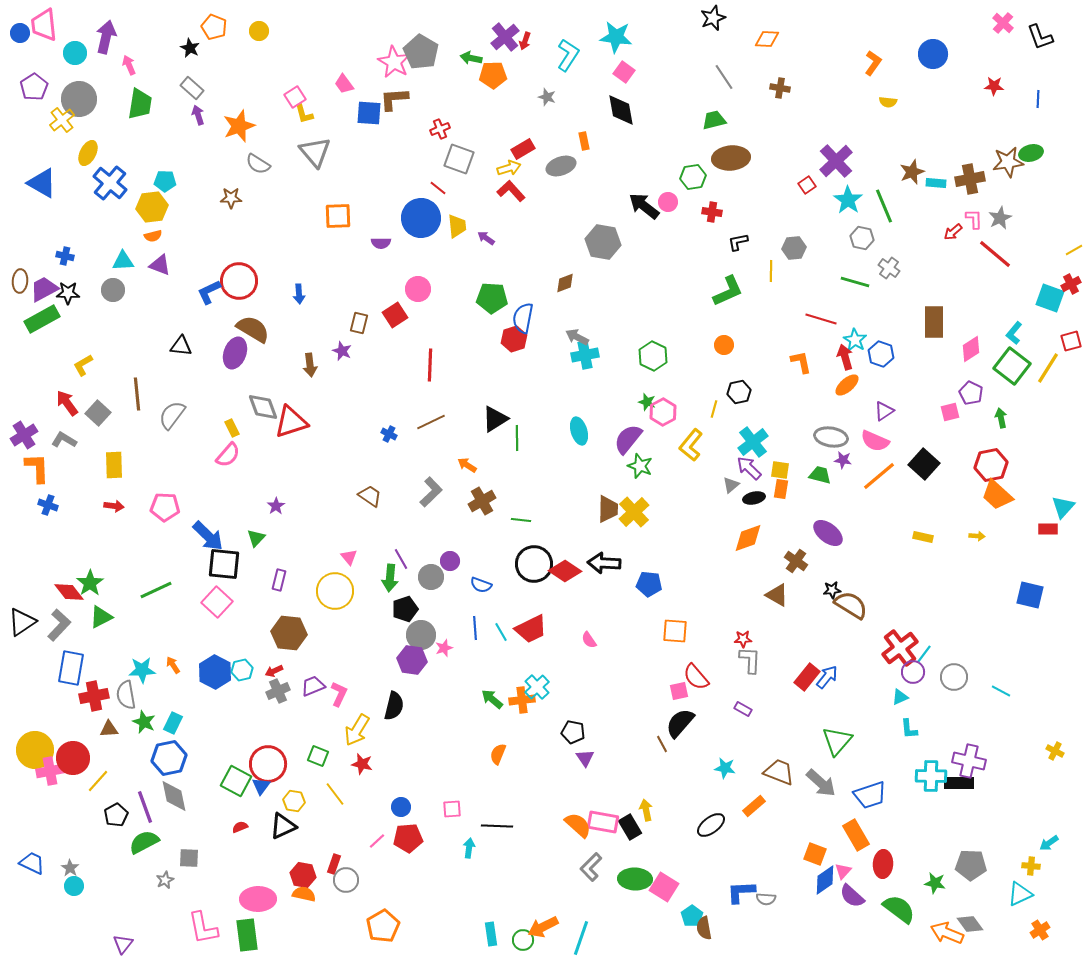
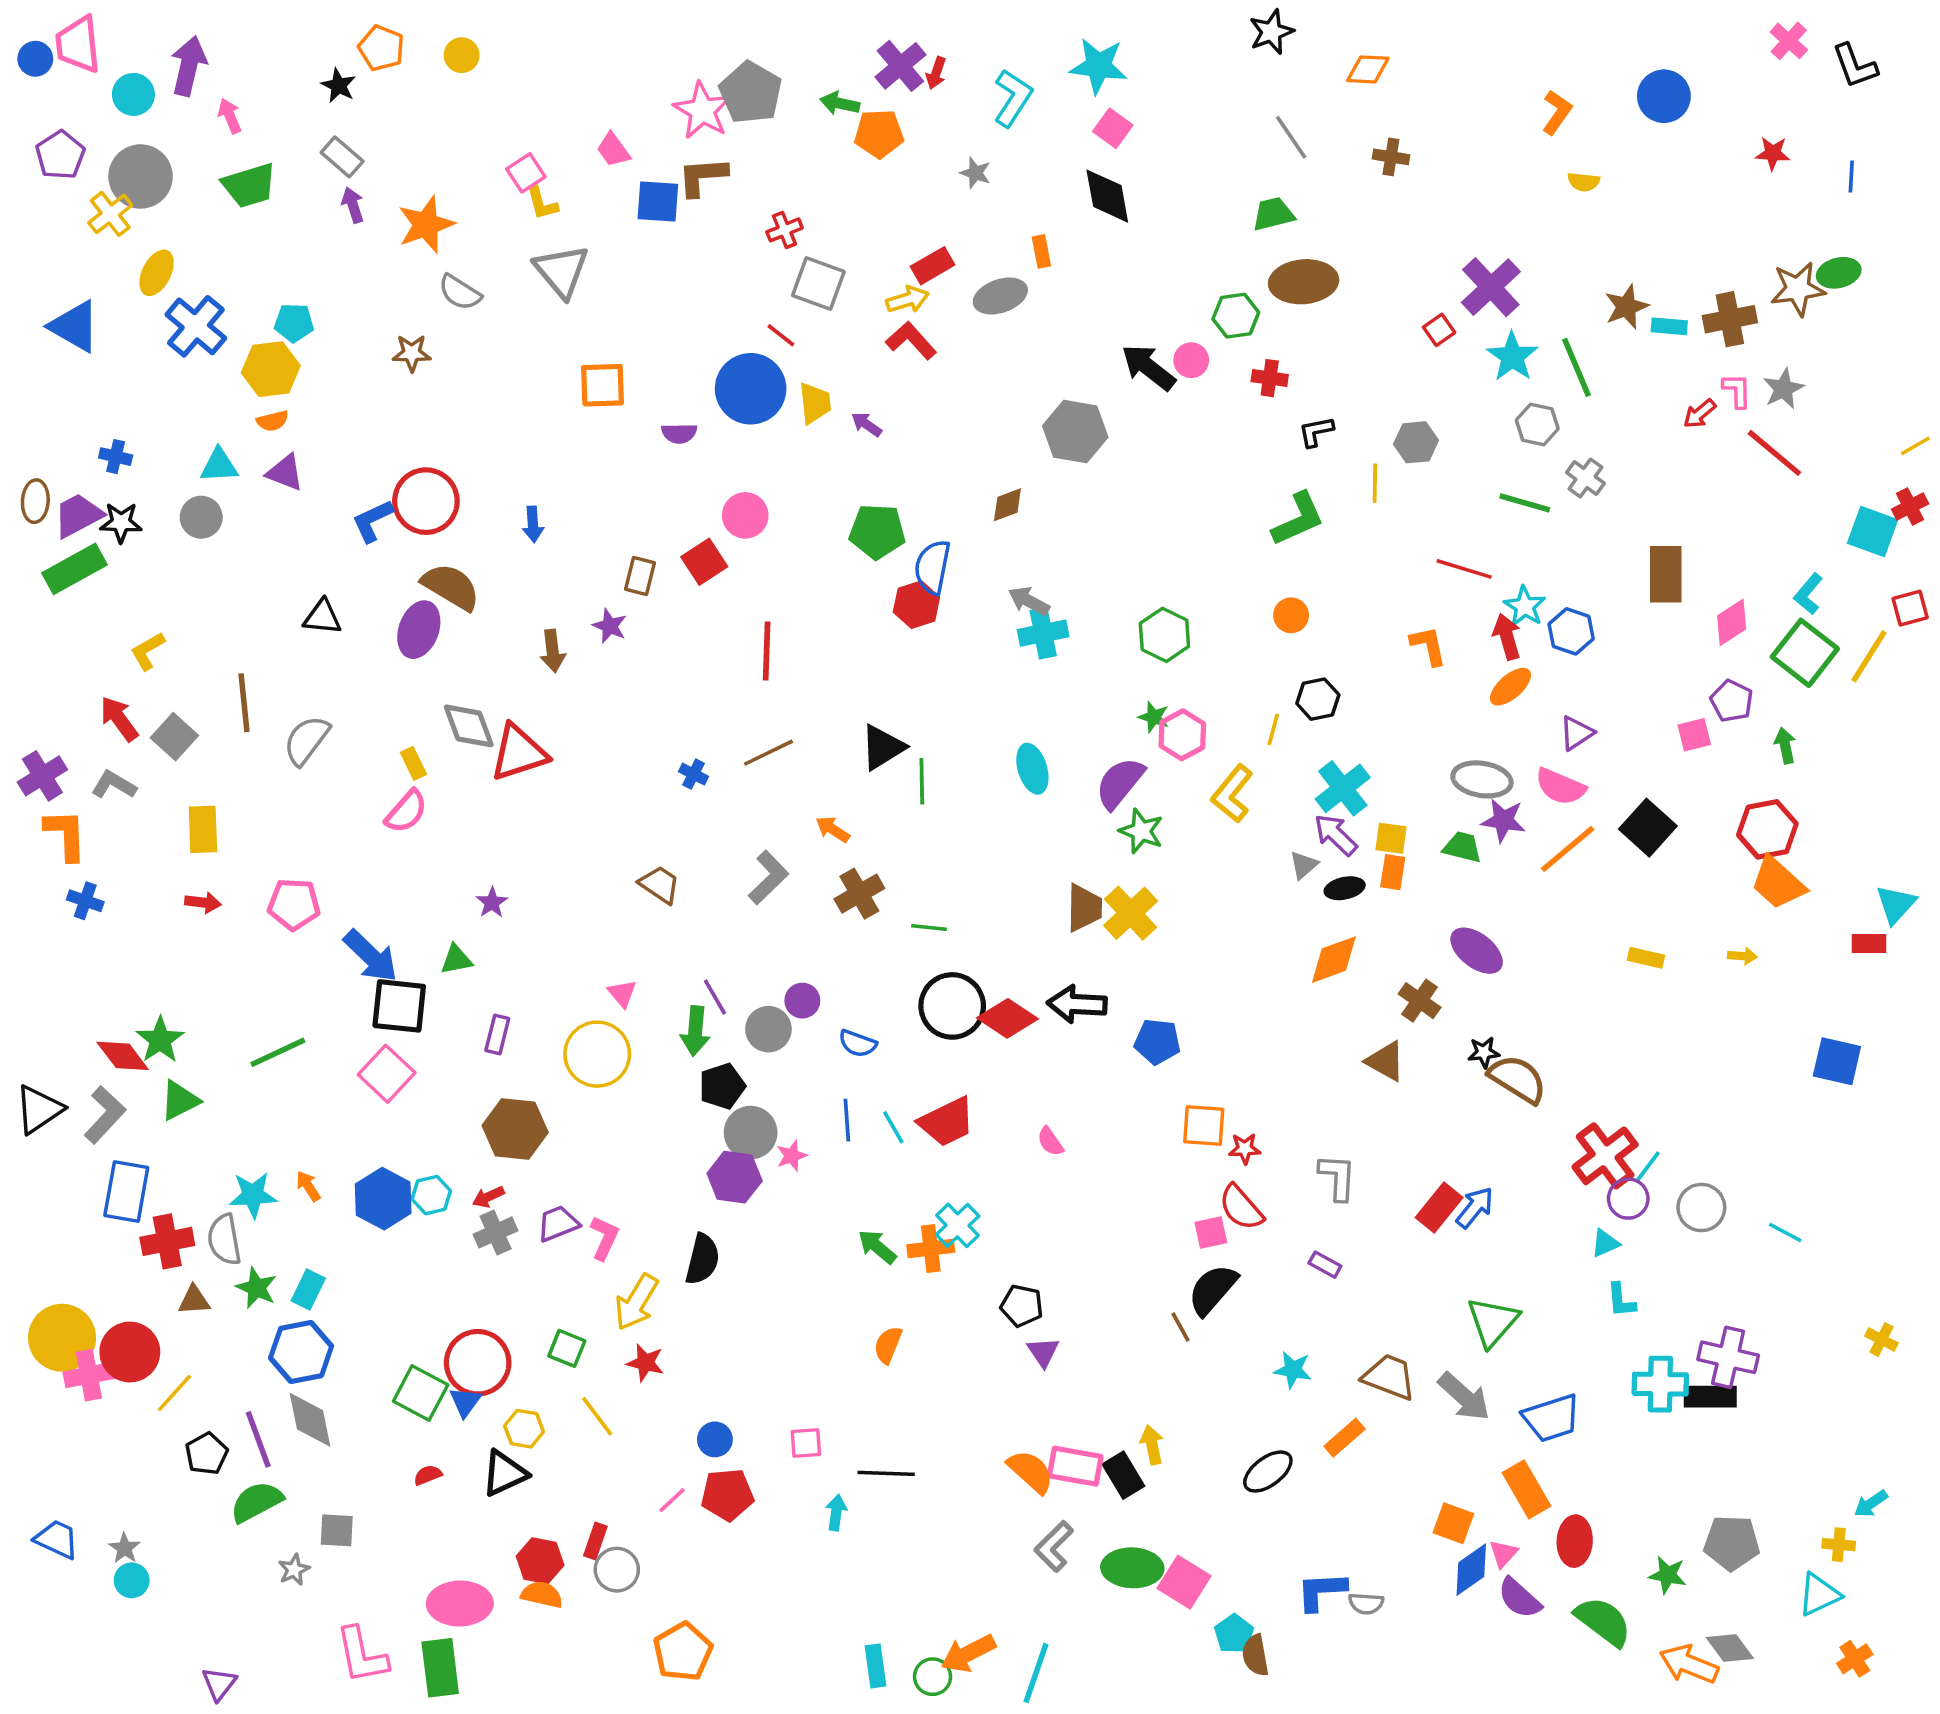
green trapezoid: (140, 104) -> (249, 185), turned 64
purple star: (843, 460) -> (1503, 820), size x1.4
green triangle: (256, 538) -> (456, 960), turned 36
red star: (743, 639) -> (1245, 1149), moved

